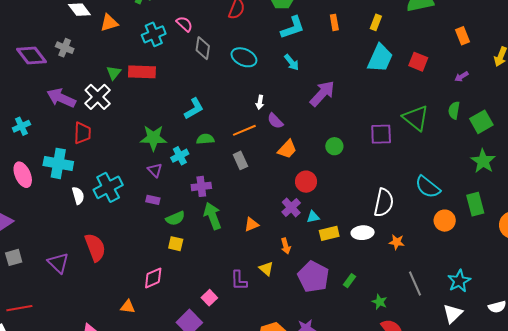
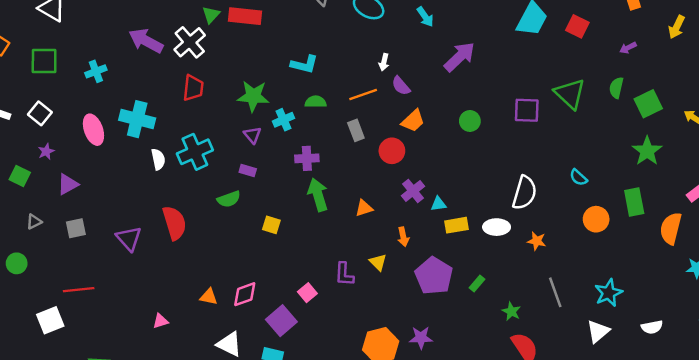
cyan L-shape: (194, 109) -> (304, 64), turned 40
red trapezoid: (82, 133) -> (193, 88), moved
red circle: (306, 182) -> (392, 151), moved
cyan semicircle: (428, 187) -> (578, 177), size x0.6
green semicircle: (175, 218) -> (229, 199), moved
pink diamond: (153, 278) -> (245, 294), moved

